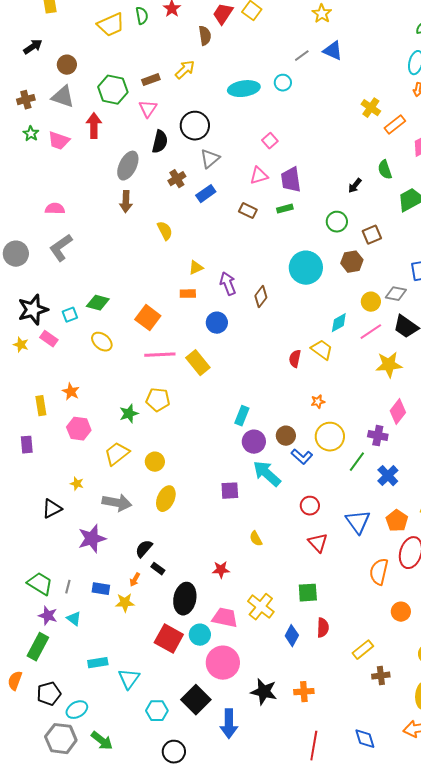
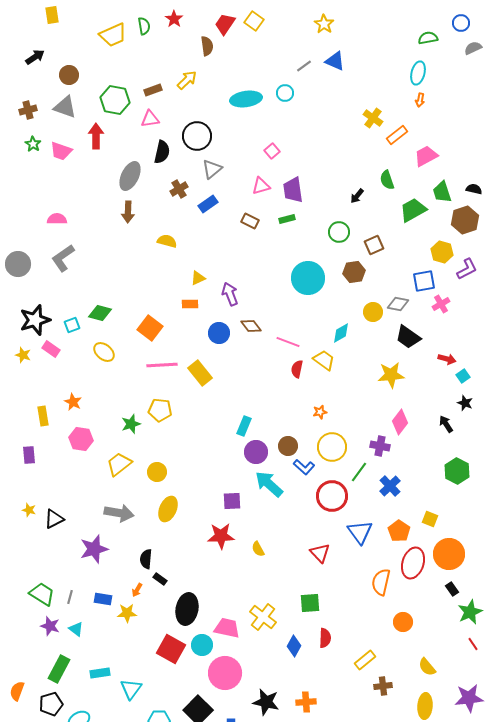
pink triangle: (148, 109) -> (150, 119), turned 48
yellow semicircle: (165, 231) -> (167, 241), turned -48
brown diamond: (261, 297) -> (251, 326), moved, turned -75
pink line: (371, 332) -> (288, 342), moved, turned 55
yellow star: (77, 484) -> (29, 510), moved
red circle: (310, 506) -> (332, 496), moved, size x1.6
black semicircle: (144, 549) -> (146, 559), turned -36
red star: (221, 570) -> (221, 536), moved, size x1.5
green rectangle: (38, 647) -> (59, 669), moved

